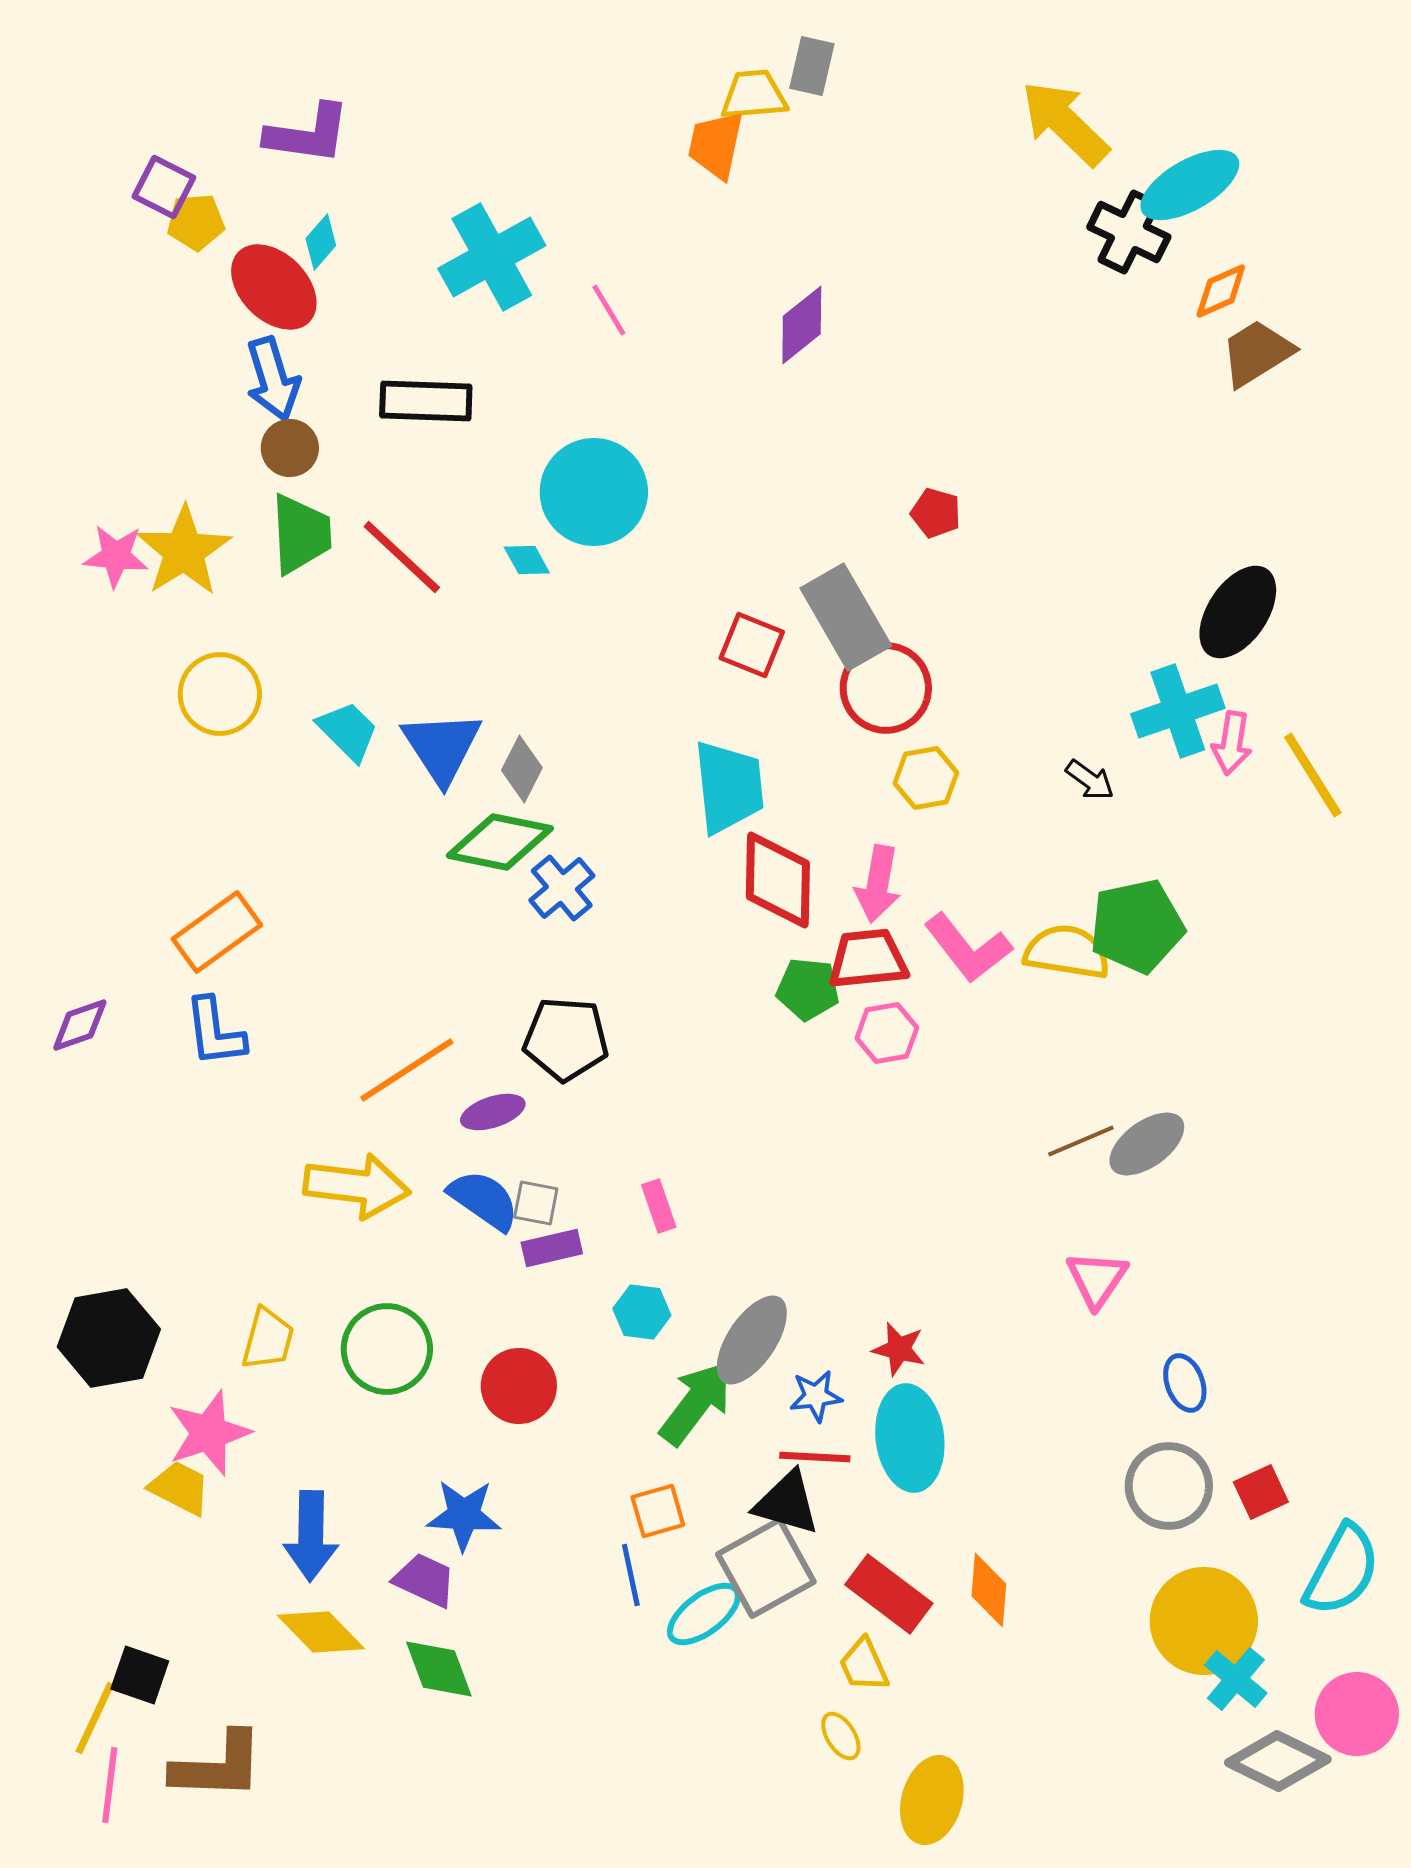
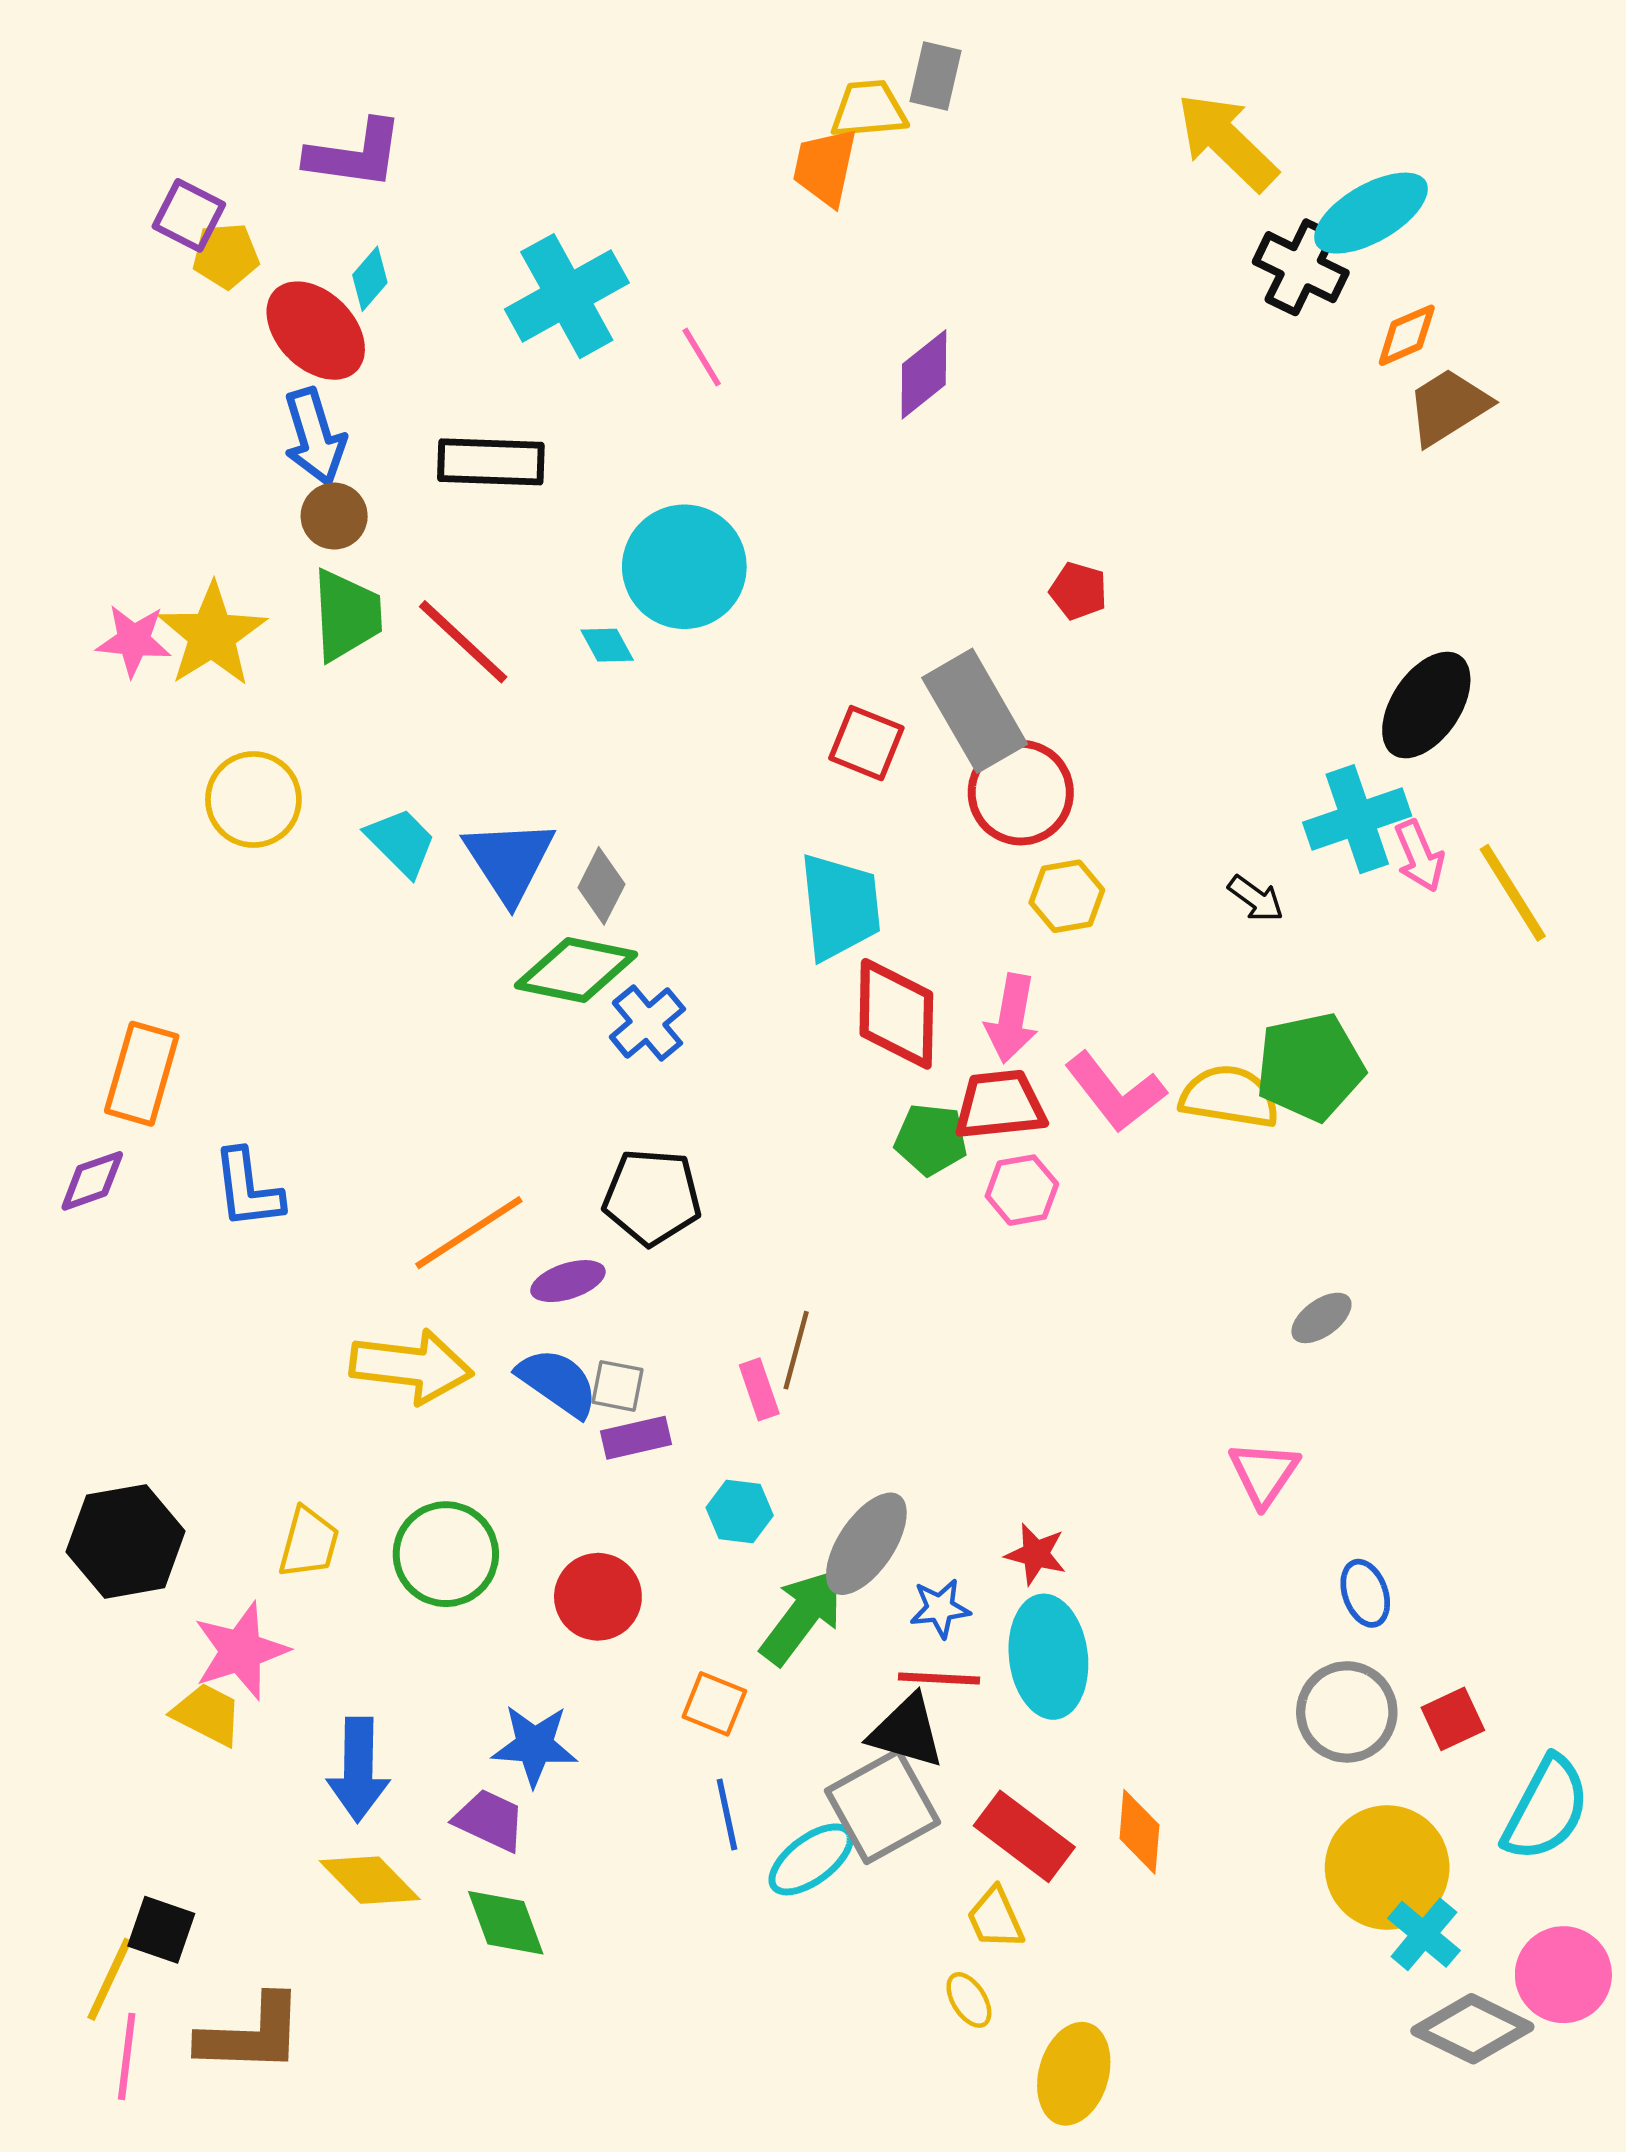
pink arrow: (1232, 743) -> (1419, 856), turned -32
orange rectangle: (217, 932) -> (142, 1074), moved, turned -38
brown line: (1081, 1141) -> (796, 1350), moved, turned -52
gray ellipse: (1147, 1144) -> (1321, 1318), size x0.7
orange square: (658, 1511) -> (714, 1704), moved, turned 38

